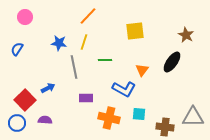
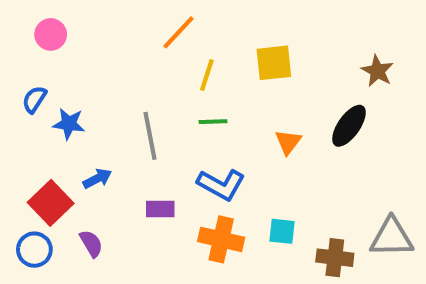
yellow line: (84, 42) -> (207, 75), moved
blue star: (59, 43) -> (69, 124), moved
blue L-shape: (124, 89) -> (221, 185), moved
purple rectangle: (86, 98) -> (160, 209), moved
purple semicircle: (45, 120) -> (91, 243), turned 56

